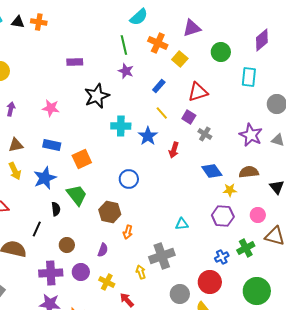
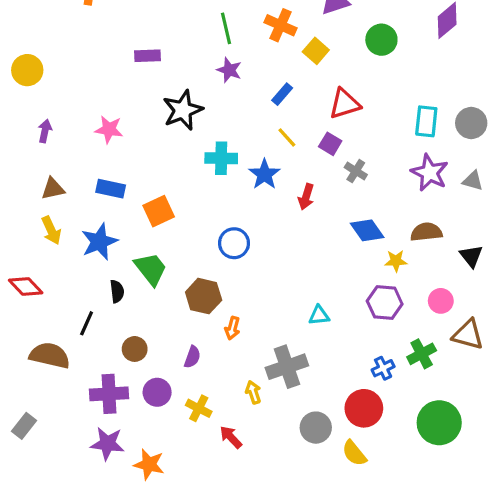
cyan rectangle: (249, 77) -> (426, 121), moved

